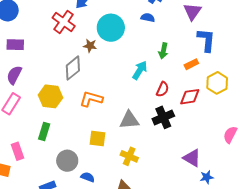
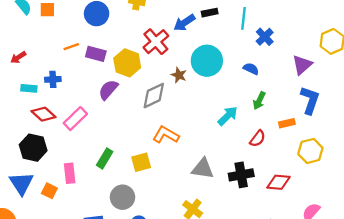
blue semicircle: (148, 18) -> (251, 69), moved
purple semicircle: (14, 75) -> (108, 90), moved
red semicircle: (163, 89) -> (258, 139), moved
yellow hexagon: (50, 96) -> (127, 63), moved
red diamond: (190, 97) -> (278, 182), moved
yellow square: (98, 138) -> (141, 162), moved, turned -36

